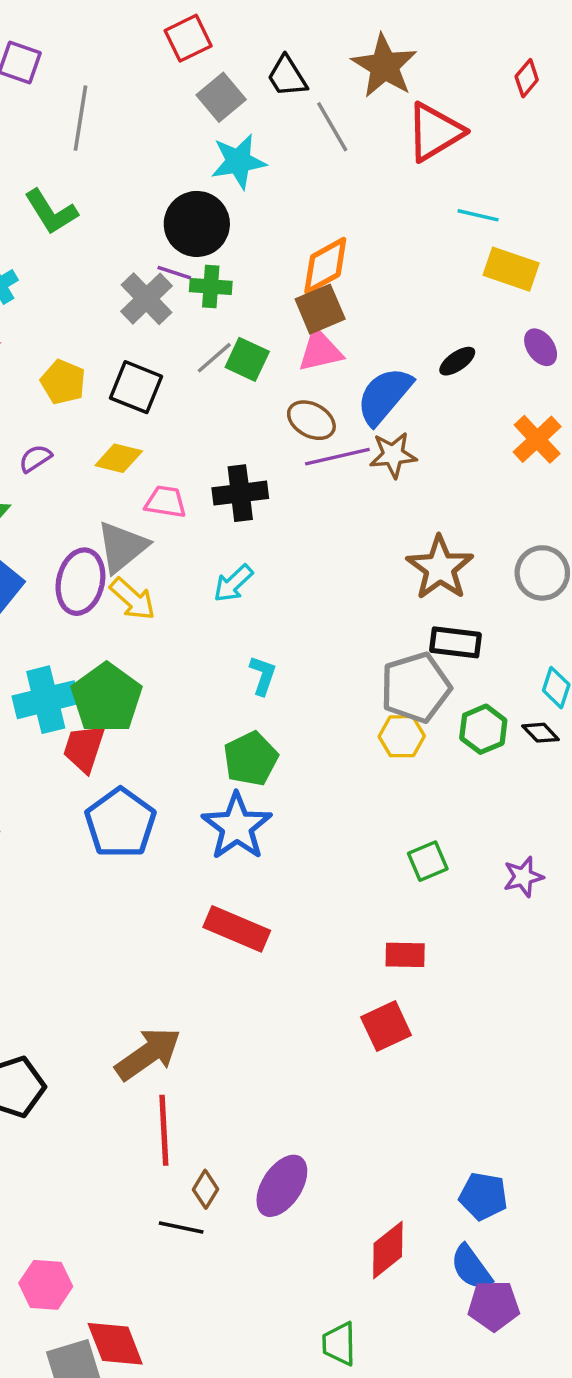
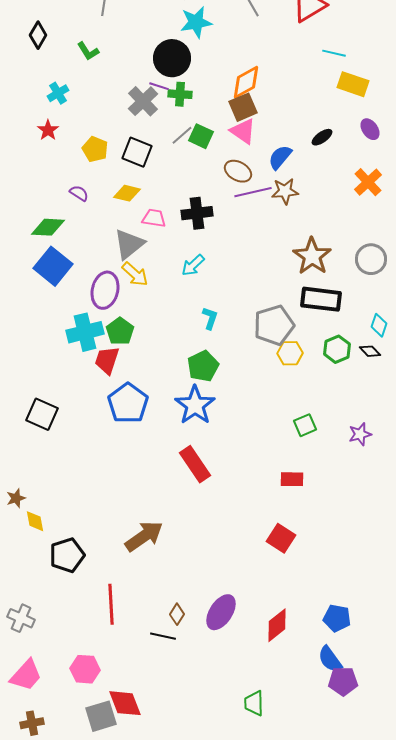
green L-shape: (51, 212) -> (88, 51), size x0.7
pink triangle: (320, 351) -> (243, 131), turned 48
blue semicircle: (384, 396) -> (280, 157), size x0.7
purple semicircle: (35, 458) -> (79, 193), turned 66
purple ellipse: (80, 582) -> (105, 290), moved
black rectangle: (456, 642) -> (321, 299), size x1.4
gray pentagon: (416, 688) -> (274, 325), moved
green pentagon: (107, 698) -> (120, 331), size x0.7
red rectangle: (237, 929) -> (195, 464), turned 33
red square: (386, 1026) -> (281, 538), moved, turned -32
red line: (164, 1130) -> (111, 604), moved
red diamond: (388, 1250) -> (277, 625), moved

